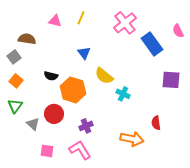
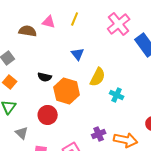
brown semicircle: (27, 39) -> (28, 31), moved
yellow semicircle: (104, 76) -> (98, 77), turned -102
gray triangle: (33, 124) -> (22, 133), moved
purple cross: (86, 126) -> (99, 134), moved

